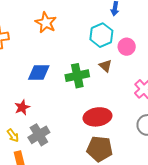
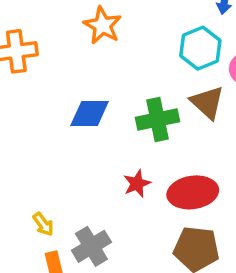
brown triangle: (105, 66) -> (207, 102), size x1.5
red star: (22, 107) -> (137, 184), moved
gray cross: (39, 135) -> (91, 246), moved

